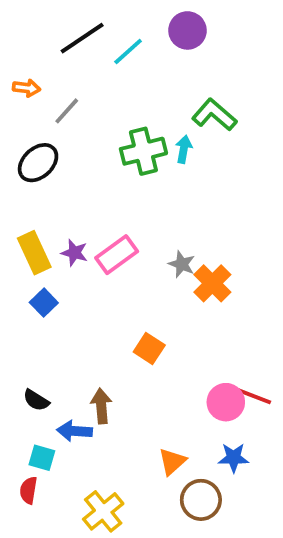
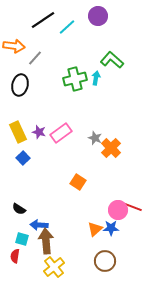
orange arrow: (27, 88) -> (14, 46), size x1.5
black ellipse: (38, 163) -> (20, 85), turned -35
brown arrow: (101, 406) -> (46, 241), moved, size x1.4
blue star: (233, 458) -> (111, 228), moved
orange triangle: (172, 462) -> (95, 229), moved

